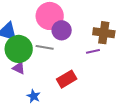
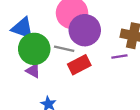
purple circle: (62, 30) -> (85, 30), size x1.4
red rectangle: (67, 79) -> (79, 65), moved

